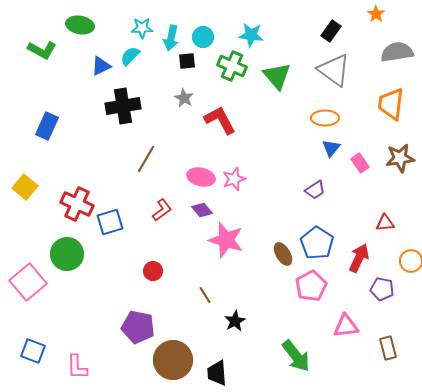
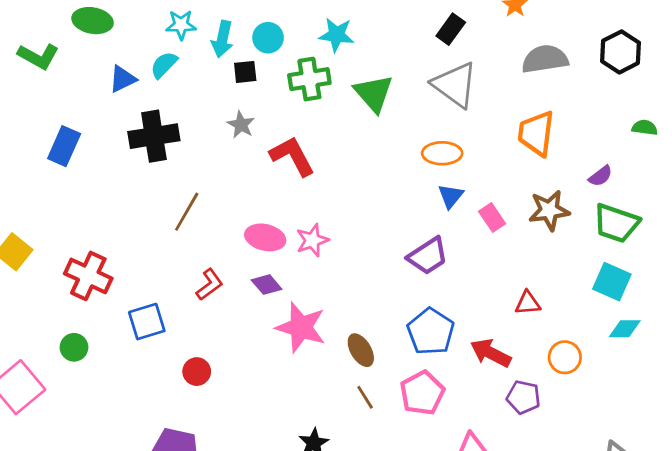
green cross: (232, 66) -> (309, 79), turned -32
blue rectangle: (47, 126) -> (64, 146), moved
purple trapezoid: (315, 190) -> (428, 256), size x1.4
blue square: (110, 222) -> (147, 322), moved
green circle: (67, 254) -> (74, 347), size x0.6
brown ellipse: (283, 254) -> (361, 350), moved
red arrow: (359, 258) -> (491, 353), turned -88
brown line: (205, 295) -> (365, 397), moved

